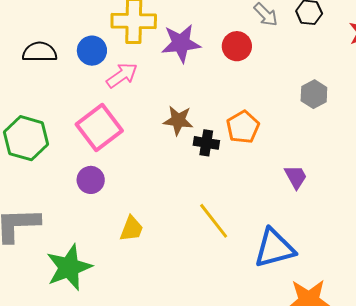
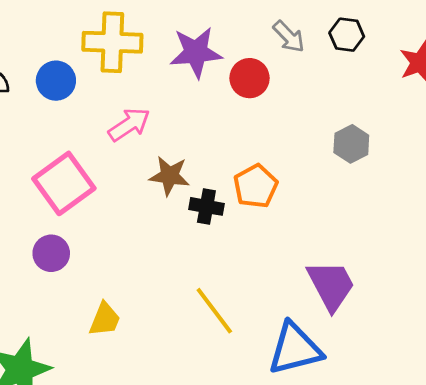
purple star: (181, 43) -> (196, 52), moved
pink arrow: (122, 75) -> (129, 125), moved
purple trapezoid: (296, 177) -> (331, 285), moved, size x1.6

